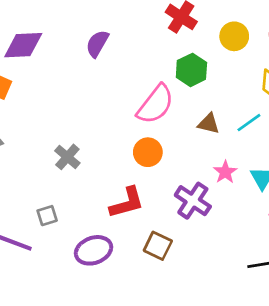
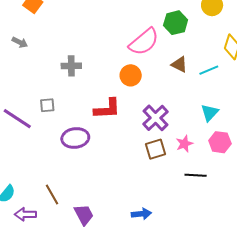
gray cross: (67, 157) -> (71, 66), turned 36
pink star: (225, 172) -> (184, 144), moved
brown square: (158, 246) -> (156, 149), moved, turned 35

